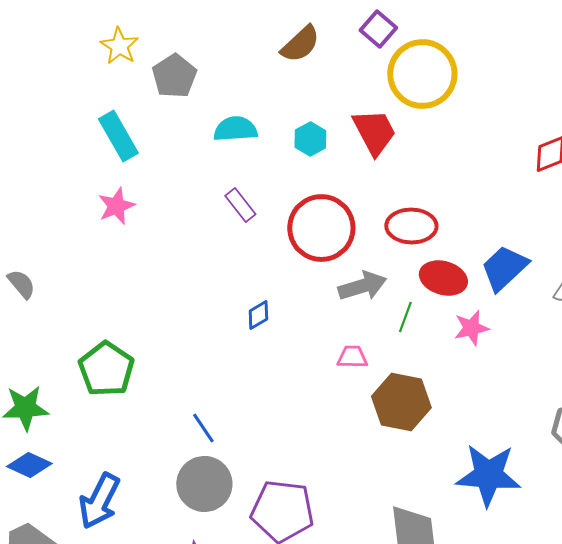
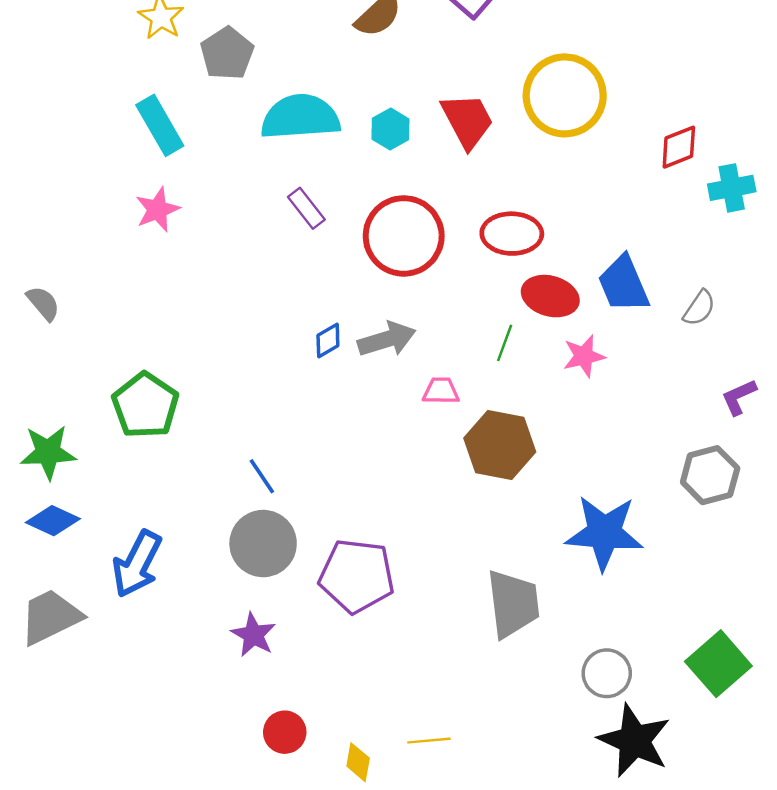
yellow circle: (422, 74) -> (565, 95), moved
cyan semicircle: (235, 129) -> (300, 117), size x1.5
blue trapezoid: (504, 268) -> (624, 284), turned -70
gray arrow: (362, 286) -> (387, 339), moved

